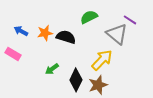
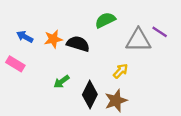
purple line: (130, 20) -> (160, 32), moved
gray triangle: (117, 34) -> (138, 40), turned -40
yellow arrow: (102, 60) -> (121, 71), size x0.6

